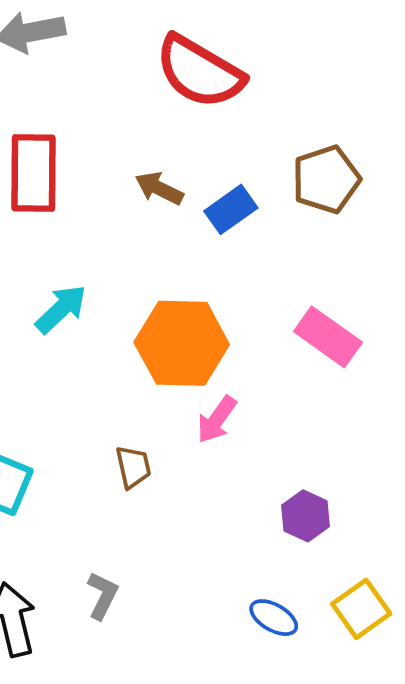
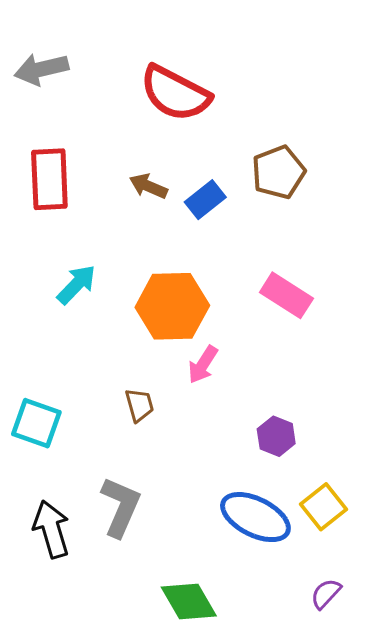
gray L-shape: (102, 596) -> (121, 507), size x1.6
blue ellipse: (274, 618) -> (255, 517), size x1.8

